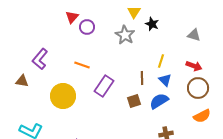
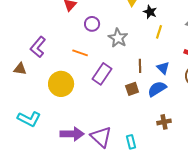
purple circle: (87, 27) -> (92, 24), moved
gray star: (125, 35) -> (118, 38), moved
yellow line: (161, 61) -> (159, 32), moved

